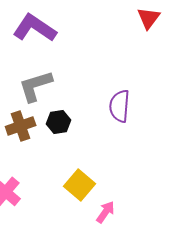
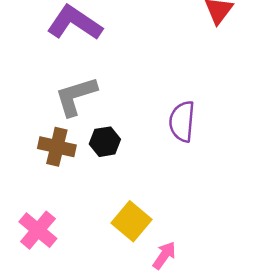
brown cross: (21, 126) -> (57, 147), turned 32

